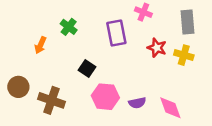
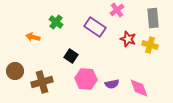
pink cross: (143, 12) -> (117, 10), turned 32
purple rectangle: (116, 33) -> (95, 27), turned -45
orange arrow: (40, 45) -> (33, 37), turned 80
brown cross: (51, 100) -> (42, 82), turned -35

